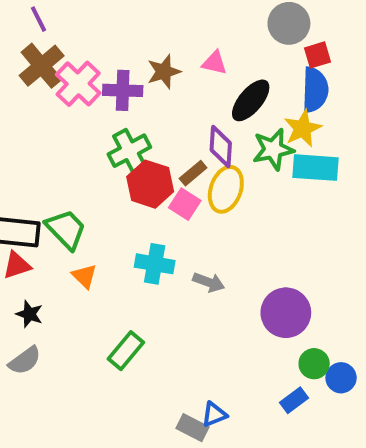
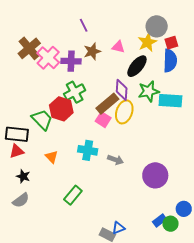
purple line: (38, 19) -> (84, 25), moved
yellow star: (303, 128) -> (147, 42), moved
brown rectangle: (193, 173) -> (107, 104), size x1.6
red hexagon: (150, 184) -> (61, 109), moved
green trapezoid: (66, 229) -> (42, 120), moved
green circle: (314, 364) -> (171, 224), moved

